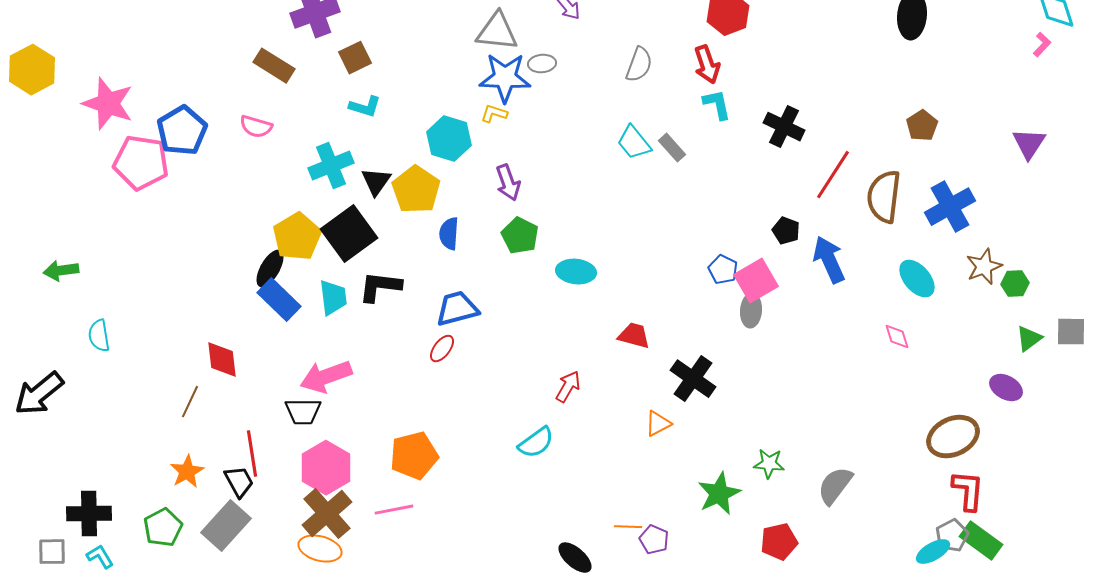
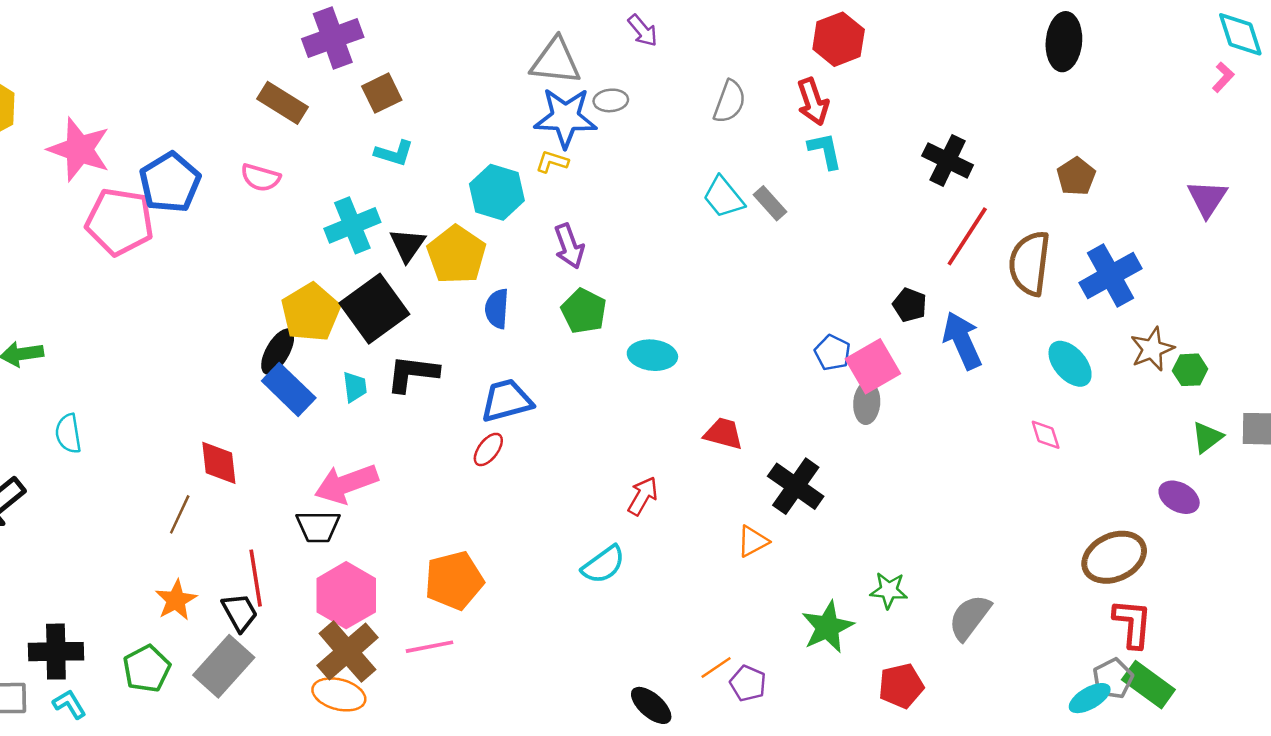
black cross: (784, 127) -> (948, 160), moved
cyan trapezoid: (333, 298) -> (355, 387), size x0.7
orange line: (628, 527) -> (716, 667), turned -36

